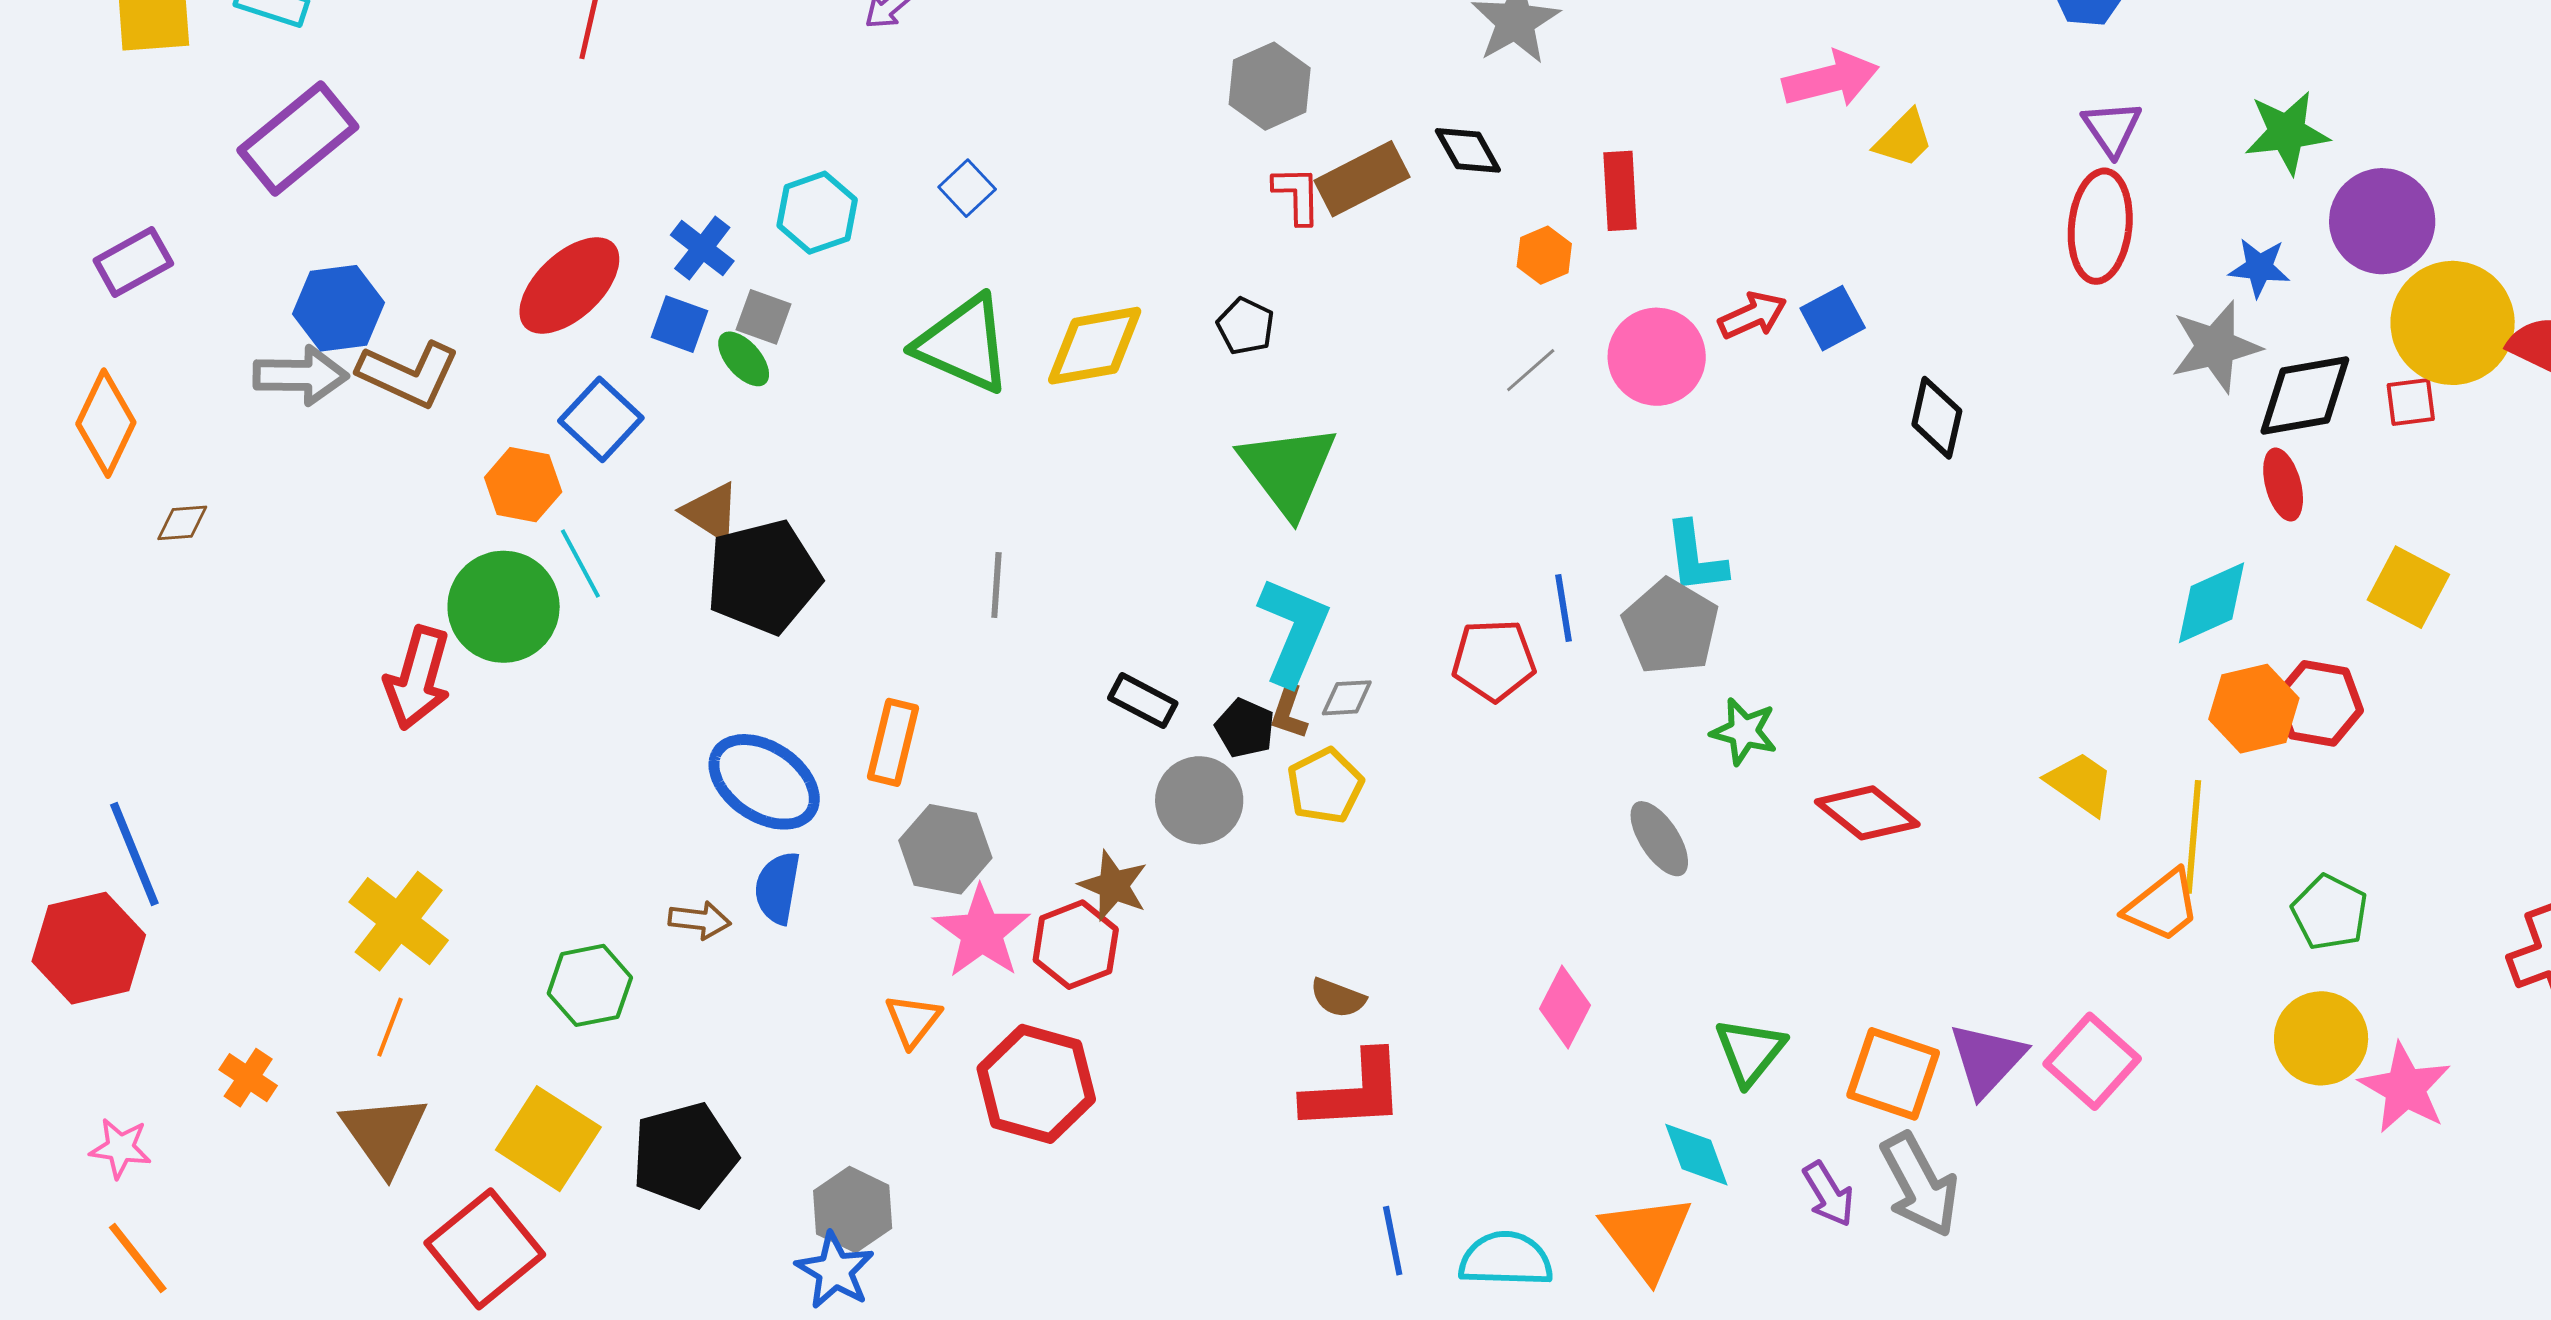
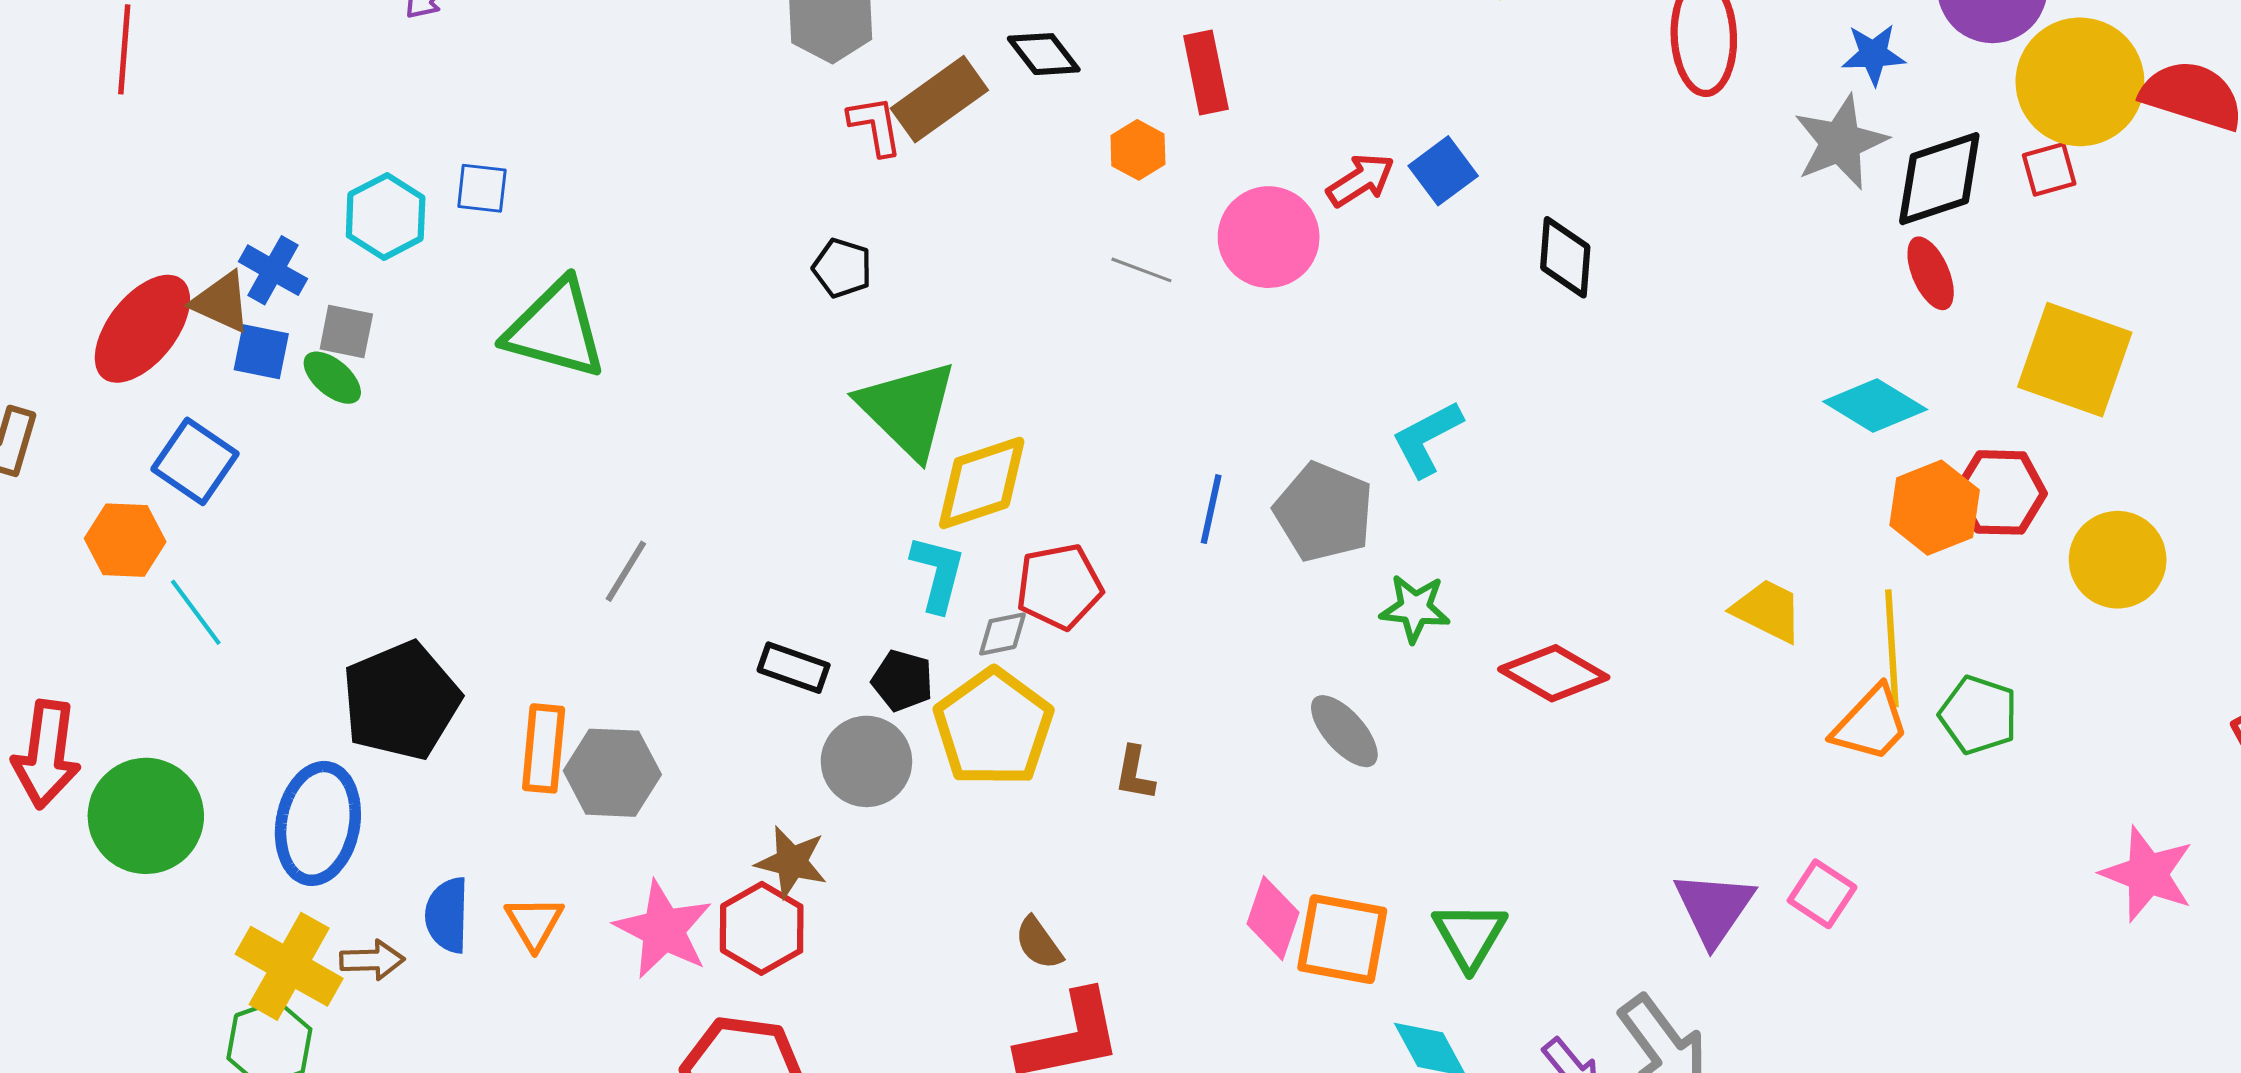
blue square: (967, 188) -> (482, 188), moved, turned -32
yellow diamond: (1095, 346) -> (982, 483), moved
gray line: (1531, 370) -> (1141, 270), turned 70
brown triangle: (711, 512) -> (221, 302), moved
cyan L-shape: (1695, 558) -> (1427, 439), moved, turned 78
black pentagon: (763, 577) -> (401, 701), moved
gray line: (996, 585) -> (626, 571), turned 36
yellow square: (2408, 587) -> (2075, 360), size x1.4
cyan diamond: (2212, 603) -> (1875, 405), turned 64
green circle: (504, 607) -> (146, 816), moved
blue line: (1564, 608) -> (1211, 509), turned 30
cyan L-shape: (1294, 631) -> (938, 573), size x0.7
red pentagon: (1494, 660) -> (1059, 587), moved
brown L-shape: (1289, 712) -> (1135, 773), moved
blue ellipse: (764, 782) -> (318, 823), moved, turned 75
yellow pentagon: (1325, 786) -> (994, 728), size x1.5
gray hexagon: (945, 849) -> (612, 773), moved
green pentagon: (2330, 912) -> (1979, 715), moved
yellow cross: (399, 921) -> (289, 966), moved
brown semicircle: (1338, 998) -> (1039, 943), turned 42
orange triangle: (913, 1020) -> (534, 923), moved
yellow circle: (2321, 1038) -> (2118, 560), moved
pink square: (2092, 1061) -> (1822, 894), size x0.7
orange square: (1893, 1074) -> (1342, 939), moved

